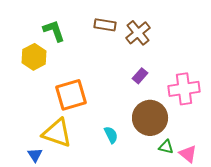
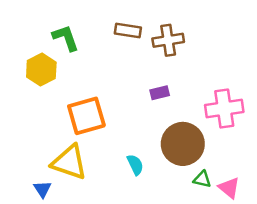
brown cross: (138, 33) -> (168, 40), turned 30
purple rectangle: (140, 76) -> (160, 93), moved, turned 35

